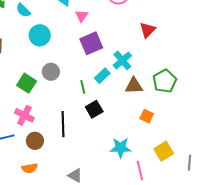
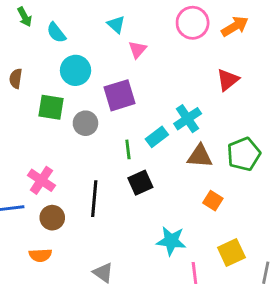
purple square: (91, 43) -> (119, 95), moved
green square: (27, 83) -> (51, 107), moved, turned -30

